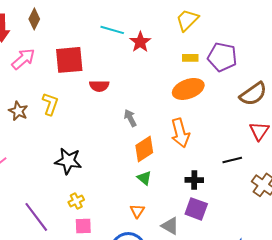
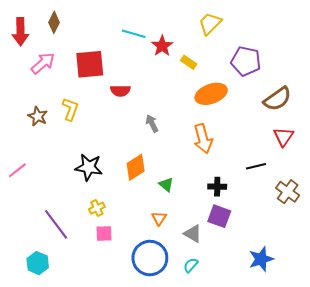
yellow rectangle: (190, 58) -> (189, 62), moved, turned 35
orange diamond: (144, 149) -> (136, 167), moved

